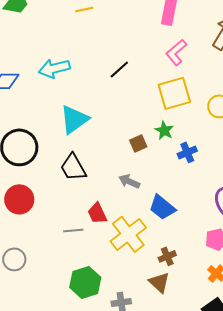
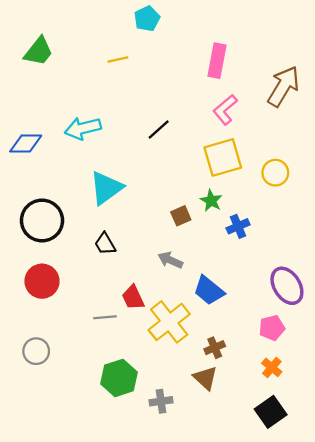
black trapezoid: (73, 167) -> (105, 244), size x0.7

